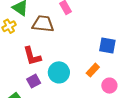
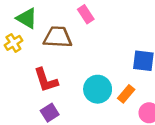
cyan circle: (59, 72) -> (98, 89), moved

